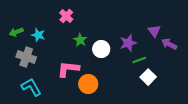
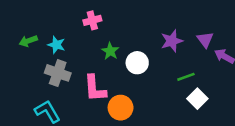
pink cross: (66, 16) -> (92, 20), turned 32
purple star: (128, 43) -> (172, 41), moved
gray cross: (26, 57) -> (58, 73), moved
pink L-shape: (68, 69) -> (95, 88), turned -100

